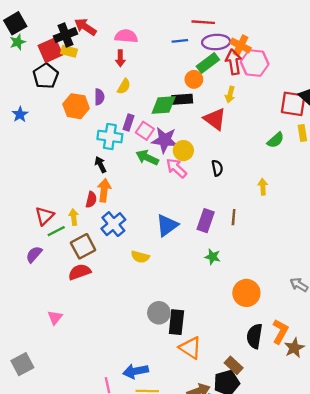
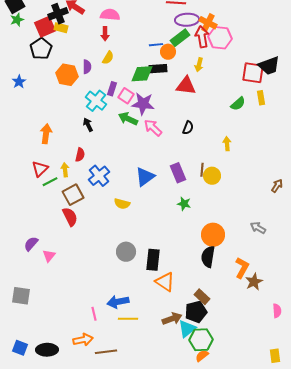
blue line: (180, 41) -> (156, 45), moved
red triangle: (215, 119) -> (186, 86), turned -30
cyan cross: (110, 137) -> (96, 101), turned 30
yellow circle: (183, 151) -> (212, 176), moved
black semicircle: (217, 168) -> (188, 128), turned 32
orange arrow: (104, 190) -> (46, 134), moved
purple rectangle: (206, 221) -> (178, 173), turned -42
purple semicircle: (34, 254) -> (31, 244), moved
red semicircle: (80, 272) -> (70, 217), turned 84
gray circle: (159, 313) -> (126, 252), moved
black semicircle: (255, 336) -> (208, 257), moved
gray square: (22, 364) -> (21, 296), turned 36

